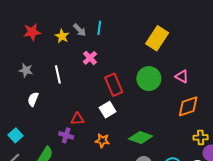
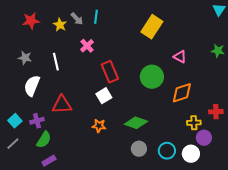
pink triangle: (182, 76) -> (180, 57), moved
green circle: (149, 79) -> (152, 77), moved
white semicircle: (33, 99) -> (32, 86), size x1.5
red triangle: (78, 119) -> (62, 105), moved, size x1.5
purple cross: (66, 135) -> (37, 121), moved, turned -32

